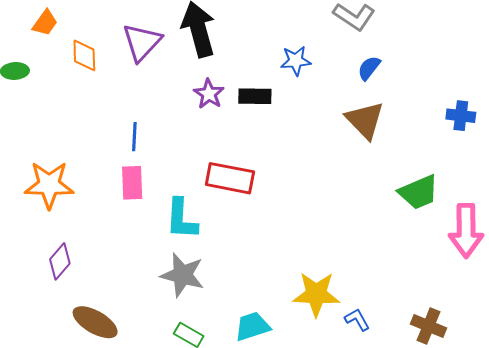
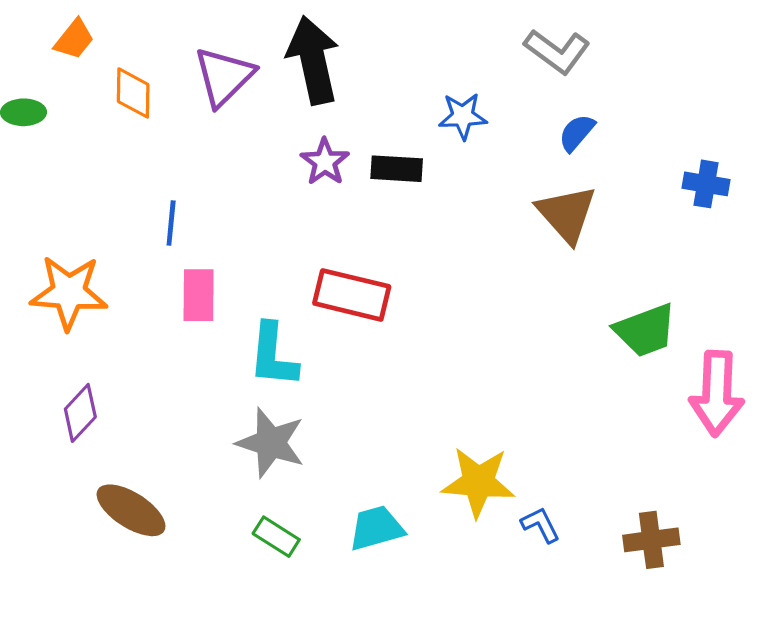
blue cross: (461, 116) -> (706, 184), moved
blue line: (134, 137) -> (171, 223), moved
brown cross: (428, 326) -> (651, 540), turned -32

